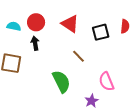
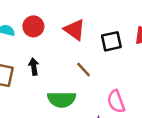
black arrow: (35, 43) -> (34, 67), moved
green semicircle: (61, 81) -> (62, 99), turned 115

